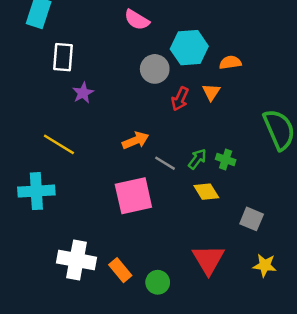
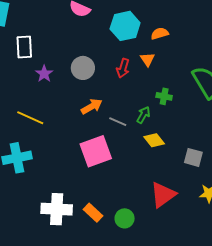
gray circle: (155, 69) -> (83, 68), moved
green cross: (226, 159) -> (164, 96), moved
red triangle: (208, 259) -> (163, 195), turned 32

